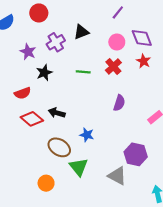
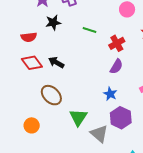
red cross: (113, 66) -> (117, 43), moved
blue star: (87, 135) -> (110, 94), moved
green triangle: (79, 167) -> (78, 117), moved

